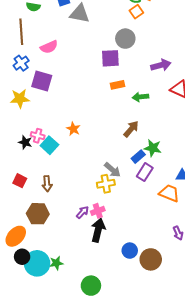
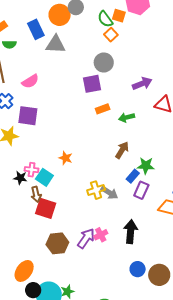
red square: (20, 181) -> (46, 208), moved, size x1.5
brown arrow: (47, 184) -> (36, 194), moved
yellow cross: (106, 184) -> (96, 190), moved
purple arrow: (82, 212) -> (86, 238), size x1.5
brown hexagon: (38, 214) -> (57, 243), moved
black arrow: (98, 230) -> (131, 232), moved

